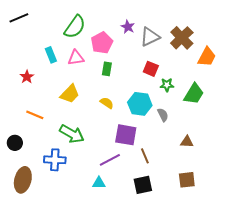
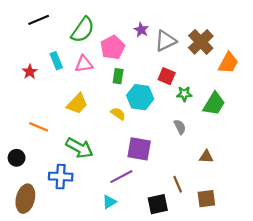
black line: (19, 18) -> (39, 20), moved
red star: (27, 77) -> (30, 72), moved
cyan hexagon: (140, 104) -> (140, 97), moved
brown line: (145, 156) -> (178, 184), moved
cyan triangle: (99, 183) -> (109, 202), turned -32

